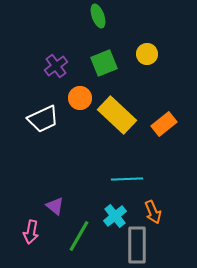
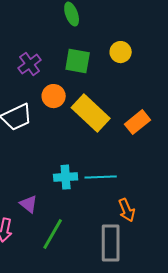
green square: (104, 63) -> (78, 61), turned 32
cyan cross: (115, 216) -> (66, 177), moved, turned 35

